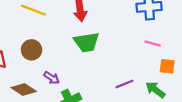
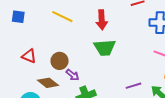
brown circle: (32, 50) -> (60, 61), moved

